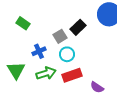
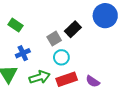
blue cross: (39, 51) -> (23, 53), moved
purple semicircle: (97, 87) -> (93, 81), moved

